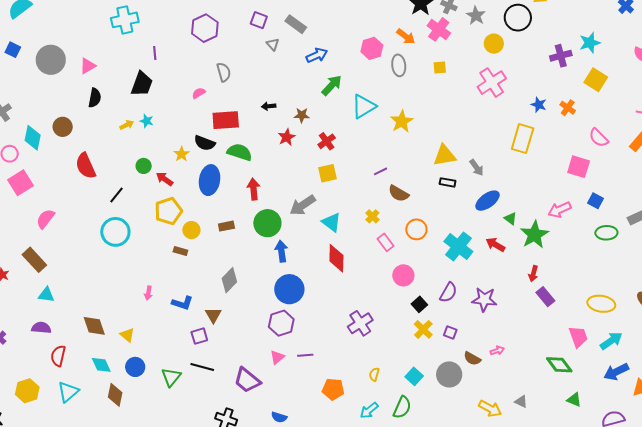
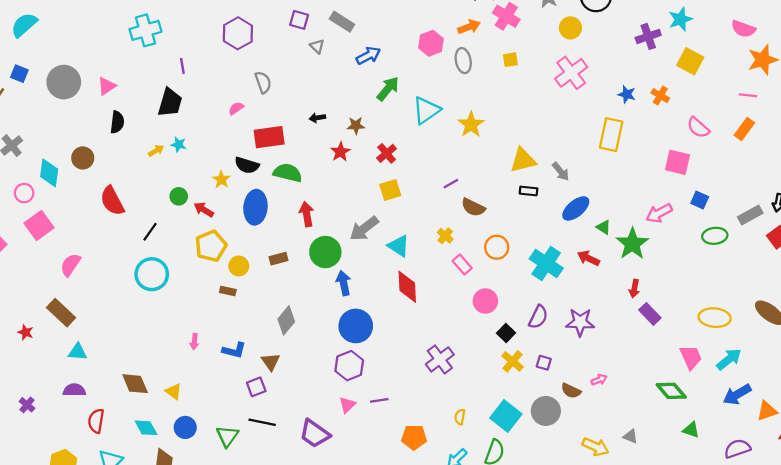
orange arrow: (406, 36) -> (469, 27), turned -54
cyan square: (414, 376) -> (506, 416), size x1.5

